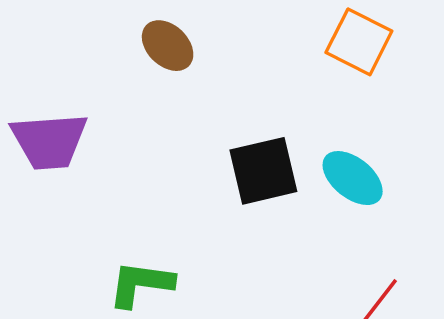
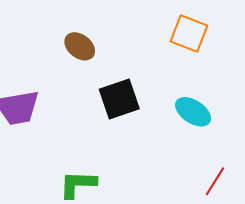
black square: (263, 171) -> (119, 99), moved

